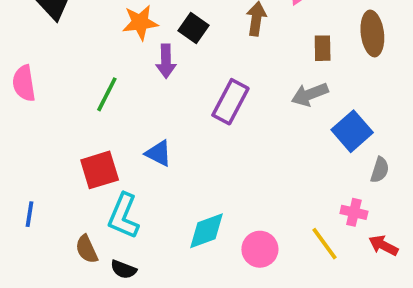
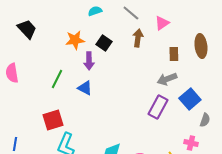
purple rectangle: (230, 102) -> (158, 107), moved
blue triangle: (159, 153) -> (85, 88), moved

